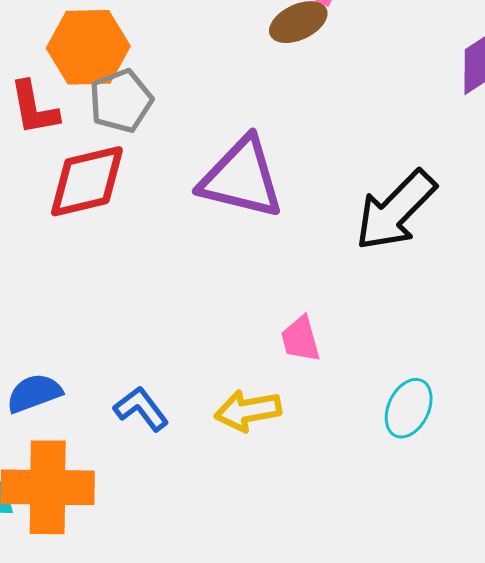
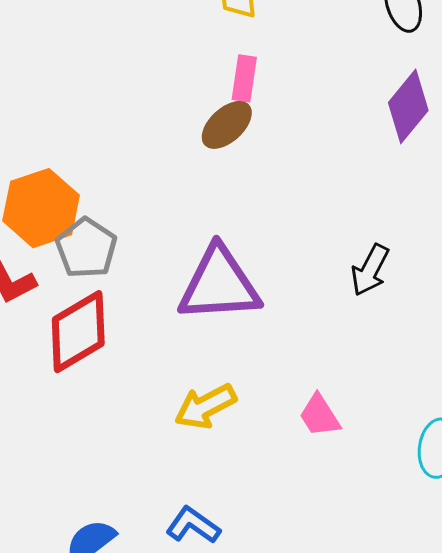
black arrow: (396, 210) -> (370, 270), size x0.6
yellow arrow: (248, 411) -> (205, 406), moved

